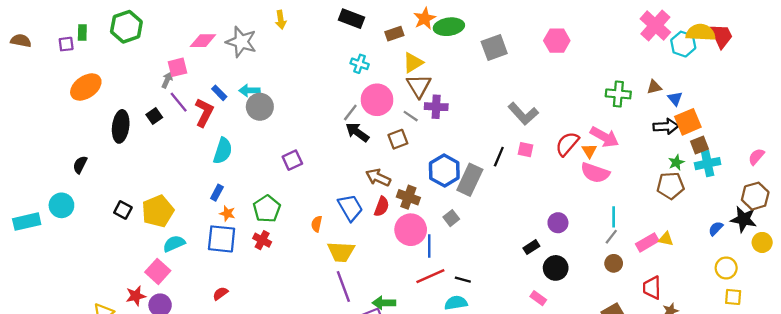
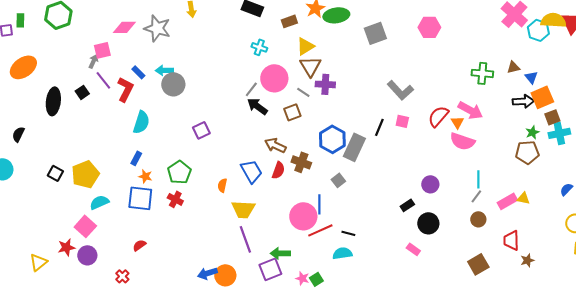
pink circle: (411, 230) -> (303, 216), moved

